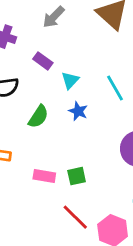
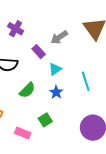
gray arrow: (54, 17) -> (59, 37), moved
green square: (77, 176) -> (45, 120), moved, turned -32

